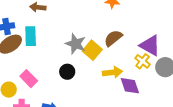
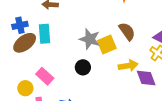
brown semicircle: (113, 38) -> (127, 31), turned 96
yellow square: (92, 50) -> (107, 45), turned 30

